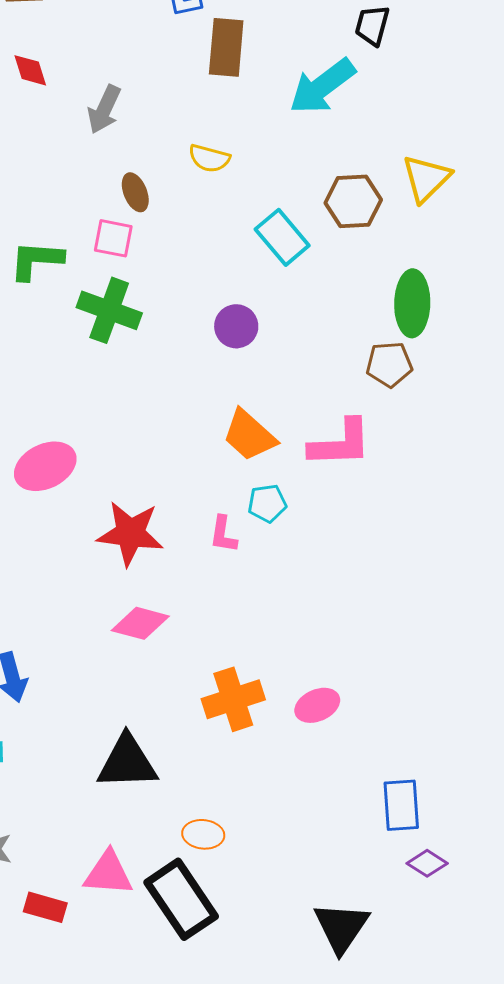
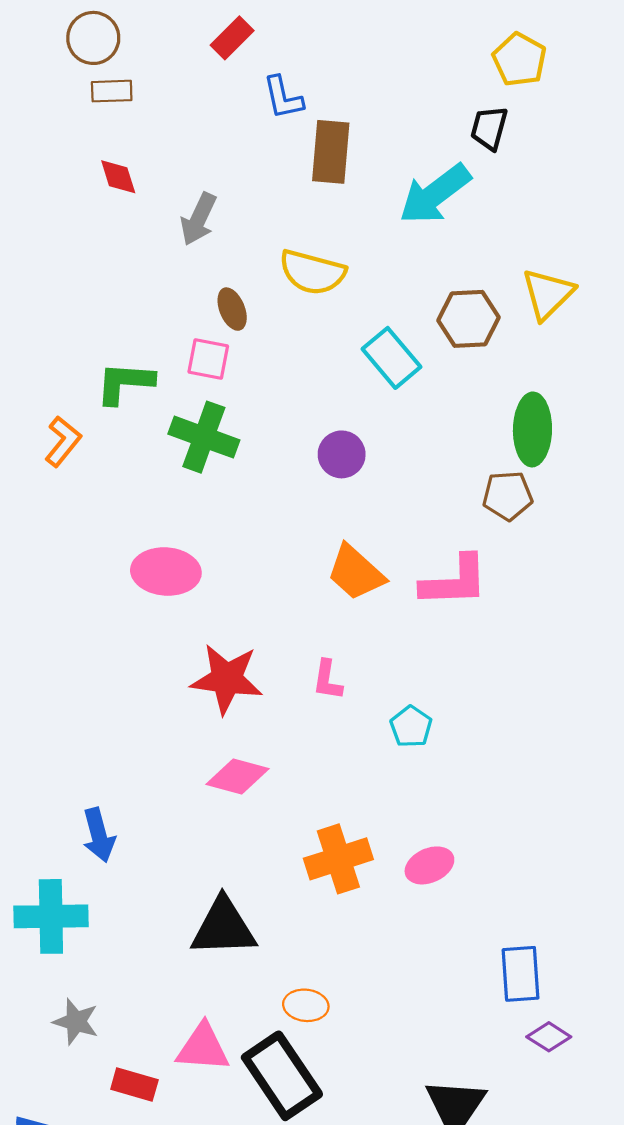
yellow semicircle: (209, 158) -> (312, 272), size x1.5
pink ellipse: (45, 466) -> (166, 572), moved, turned 30
cyan pentagon: (267, 503) -> (411, 727), moved, turned -30

